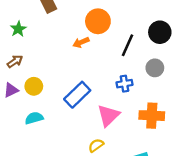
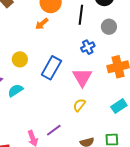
yellow circle: (34, 86) -> (20, 59), moved
cyan semicircle: (34, 118) -> (15, 90), moved

